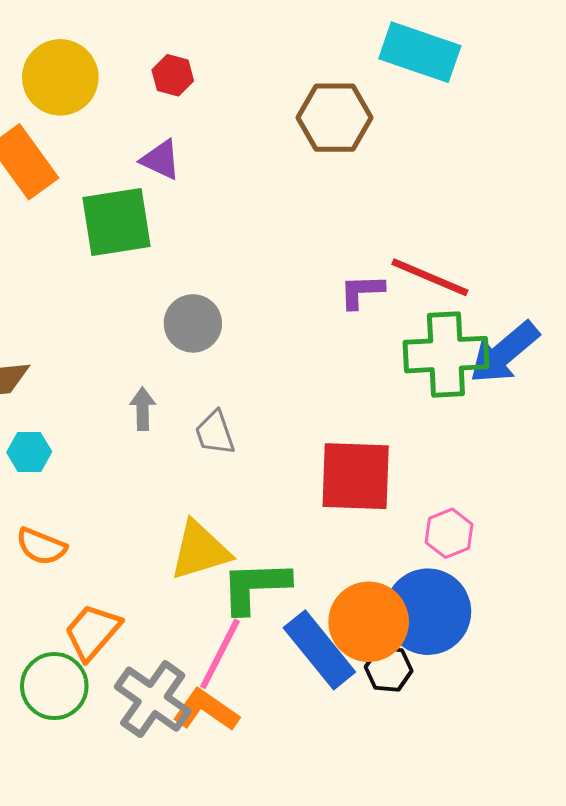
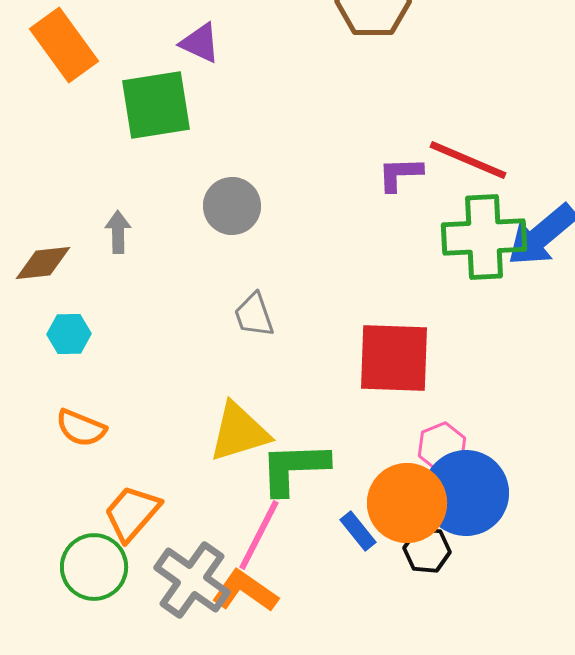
gray arrow: (143, 409) -> (118, 232), moved
pink hexagon: (449, 533) -> (442, 447), moved
blue rectangle: (319, 650) -> (358, 531), size x0.5

